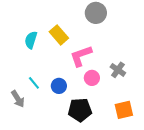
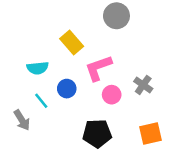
cyan semicircle: (31, 40) -> (38, 68), moved, turned -114
blue circle: (59, 86) -> (67, 89), moved

